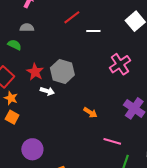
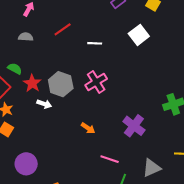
red line: (72, 17) -> (63, 29), moved
green semicircle: (14, 45) -> (15, 69), moved
pink cross: (120, 64) -> (96, 82), moved

